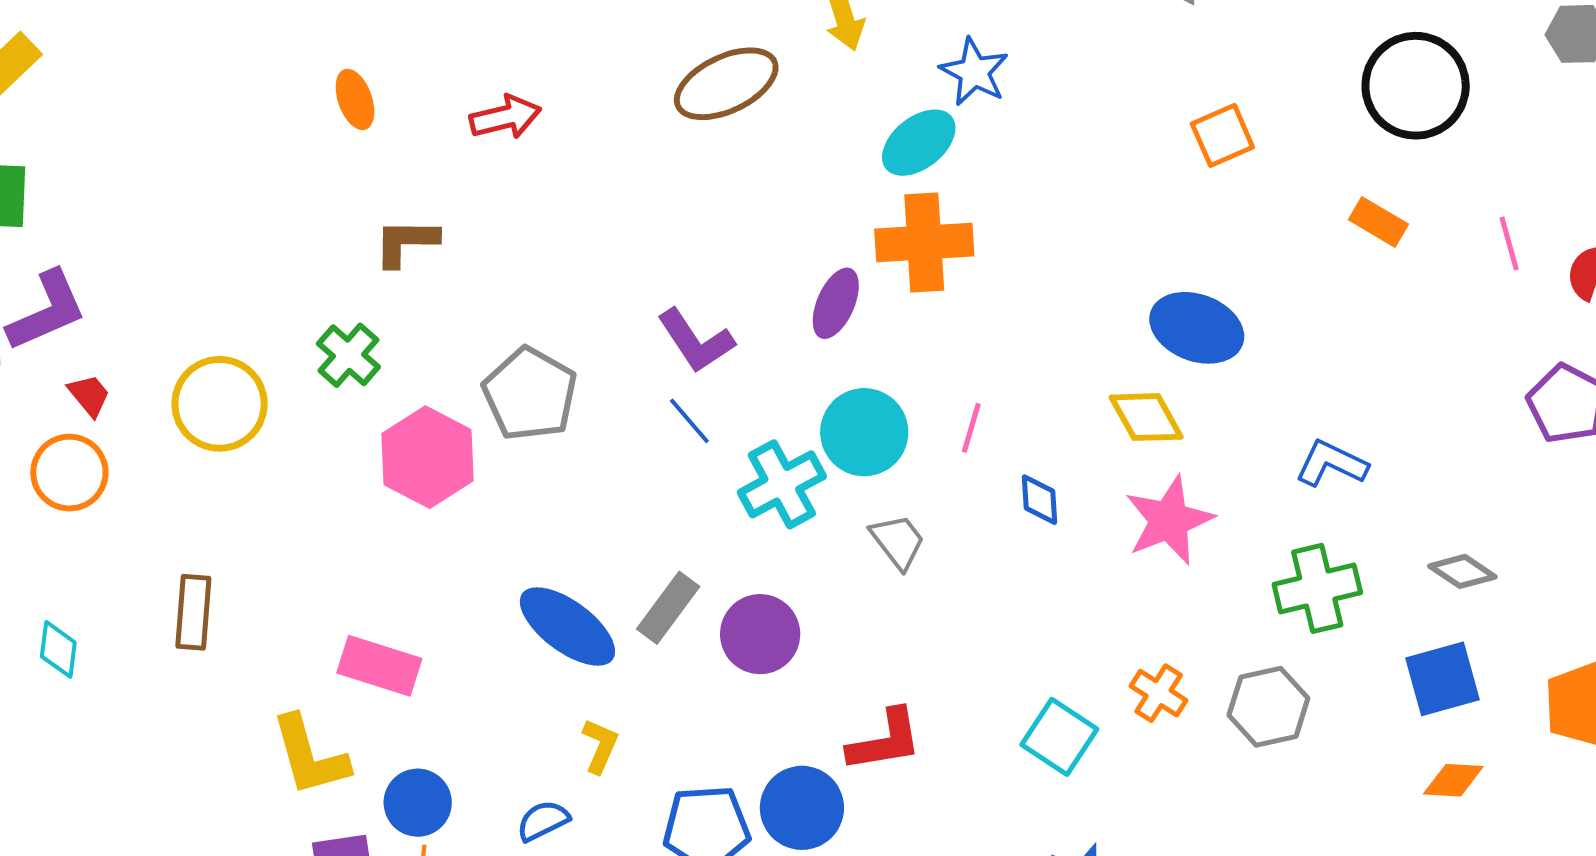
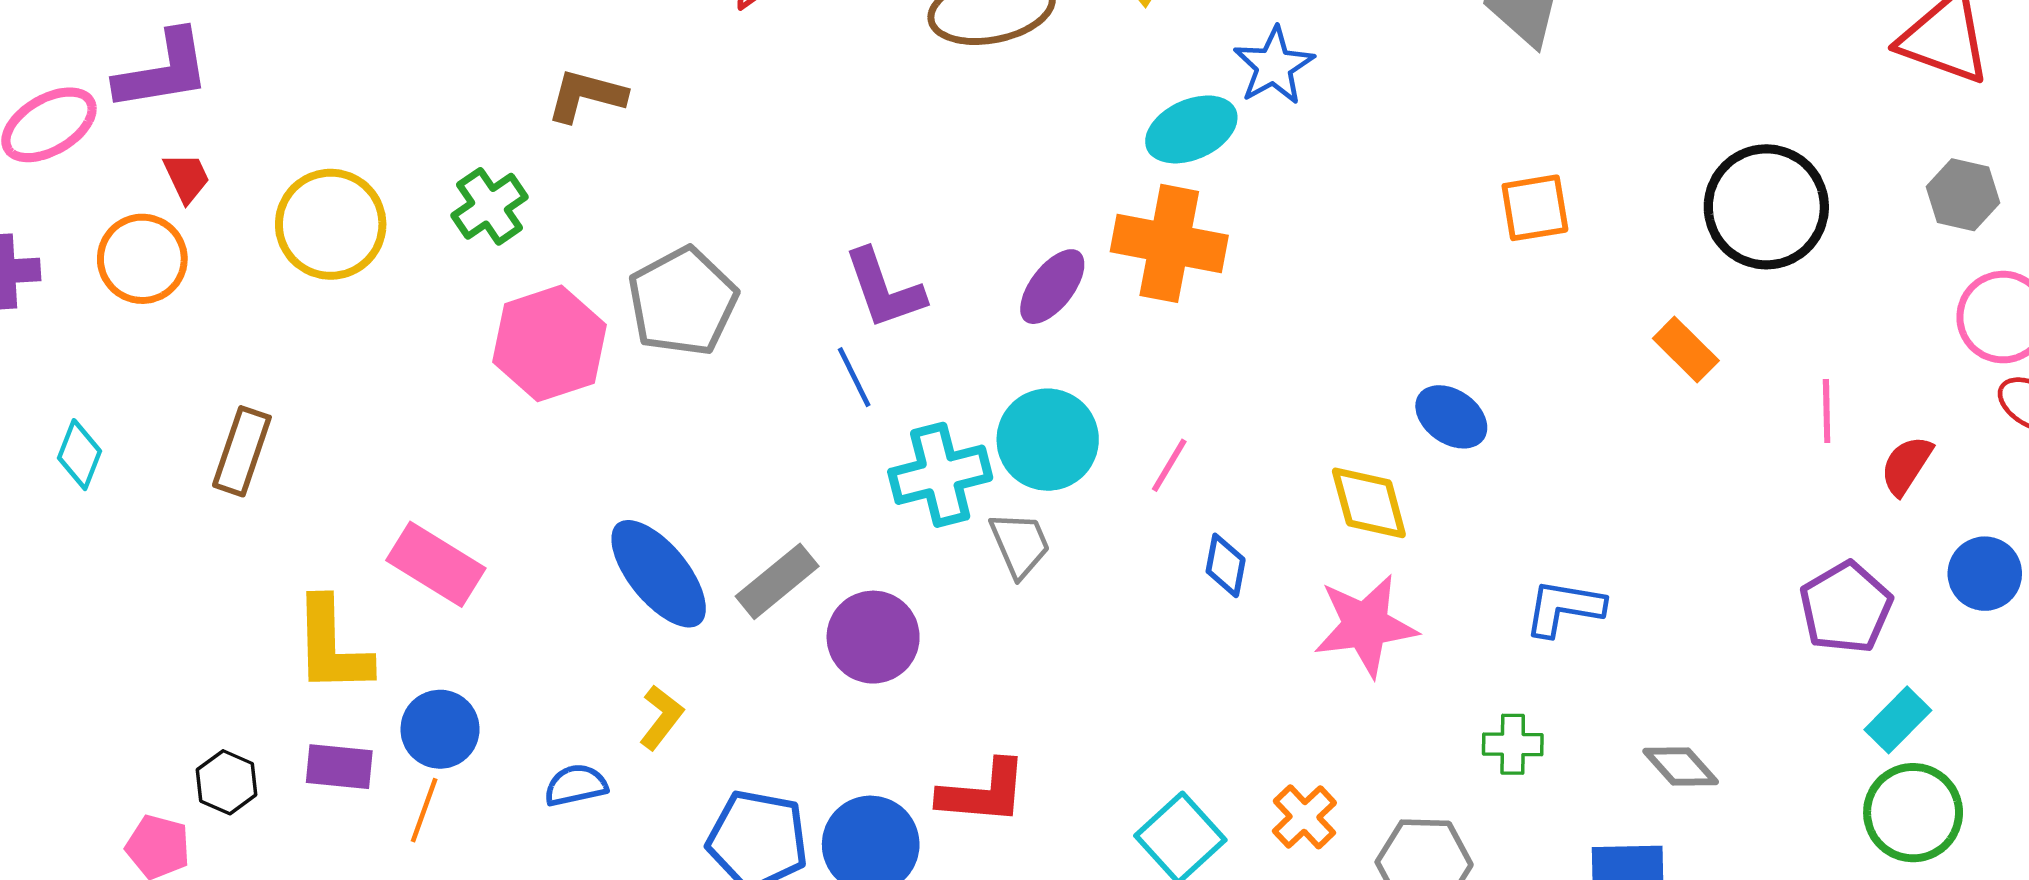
blue ellipse: (1197, 328) -> (1451, 417), size x0.7
blue L-shape: (1331, 464) -> (1564, 608), turned -30
gray trapezoid: (898, 541) -> (1020, 544), moved
green cross: (1317, 588) -> (1513, 744), size x0.6

